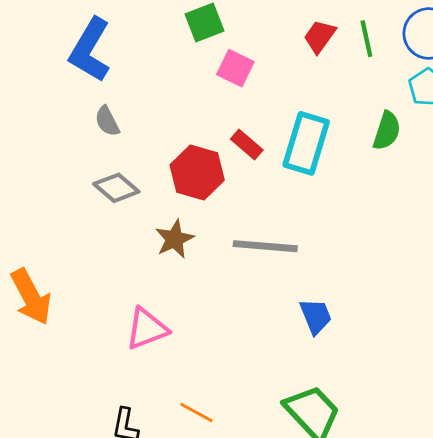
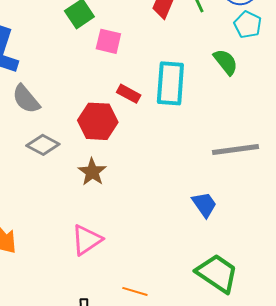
gray semicircle: (107, 121) -> (26, 99), size x1.4
green semicircle: (387, 131) -> (226, 62), turned -44
gray line: (265, 246) -> (235, 149), moved

